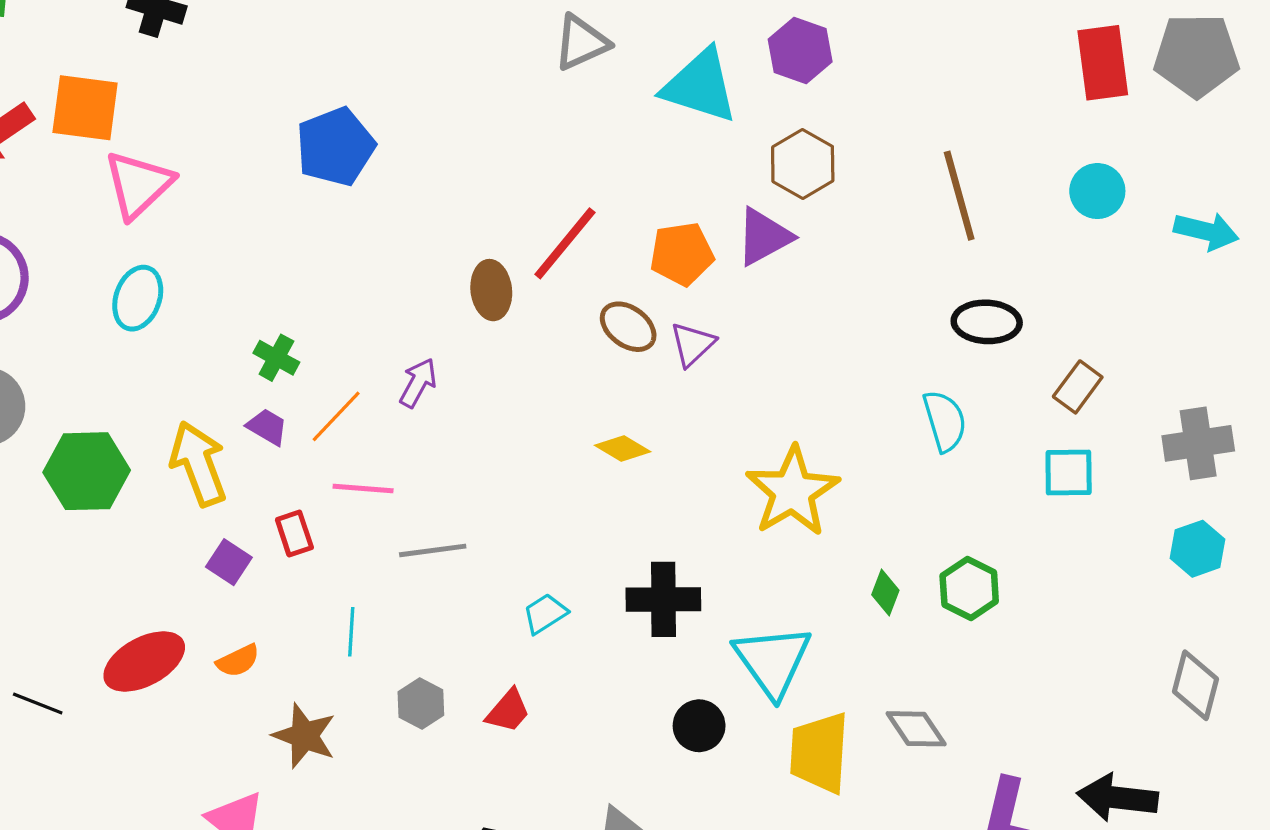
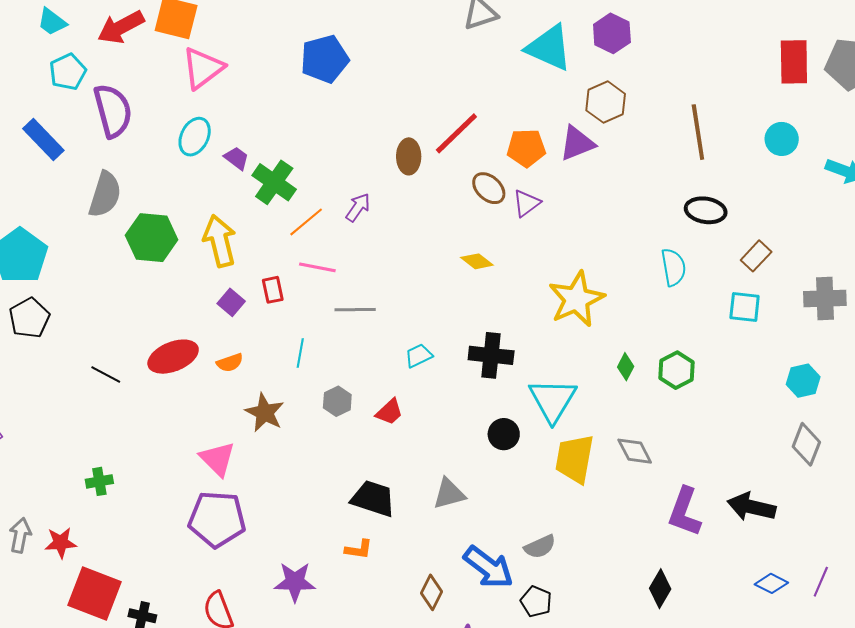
green cross: (276, 358) -> (274, 182), size x1.6
purple trapezoid: (267, 427) -> (237, 158), moved
cyan hexagon: (1198, 549) -> (803, 381), moved

